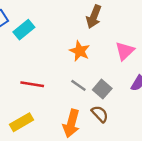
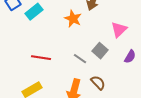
orange star: (80, 51) -> (73, 19), moved
gray square: (102, 89) -> (100, 51), moved

